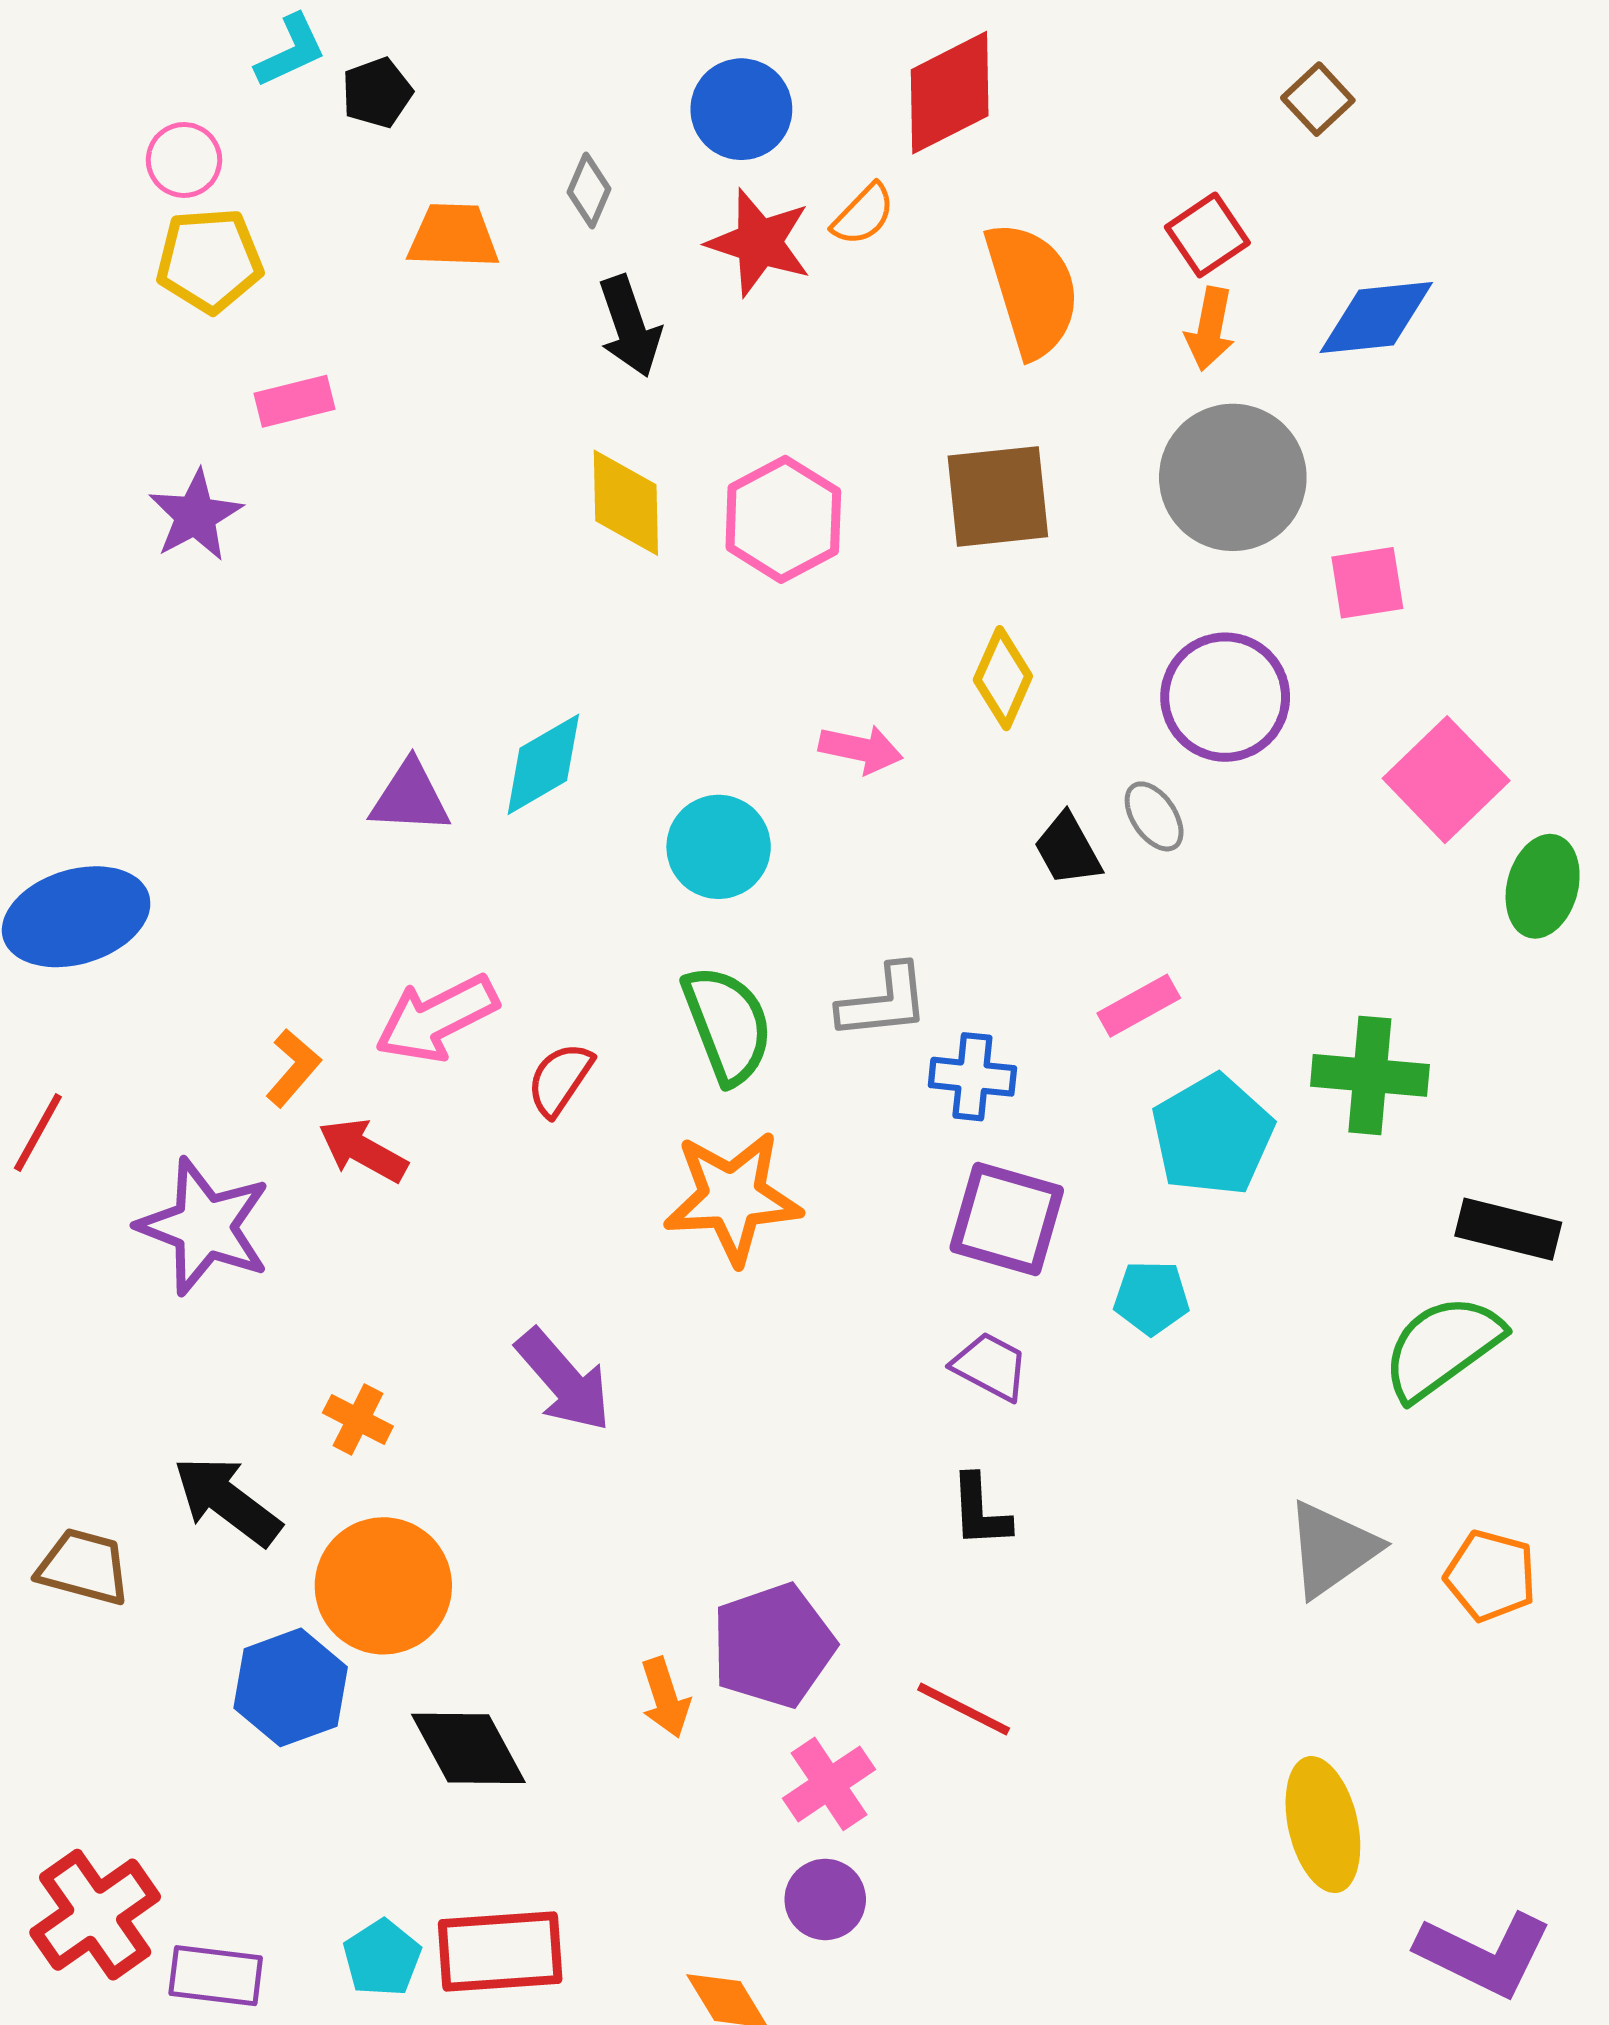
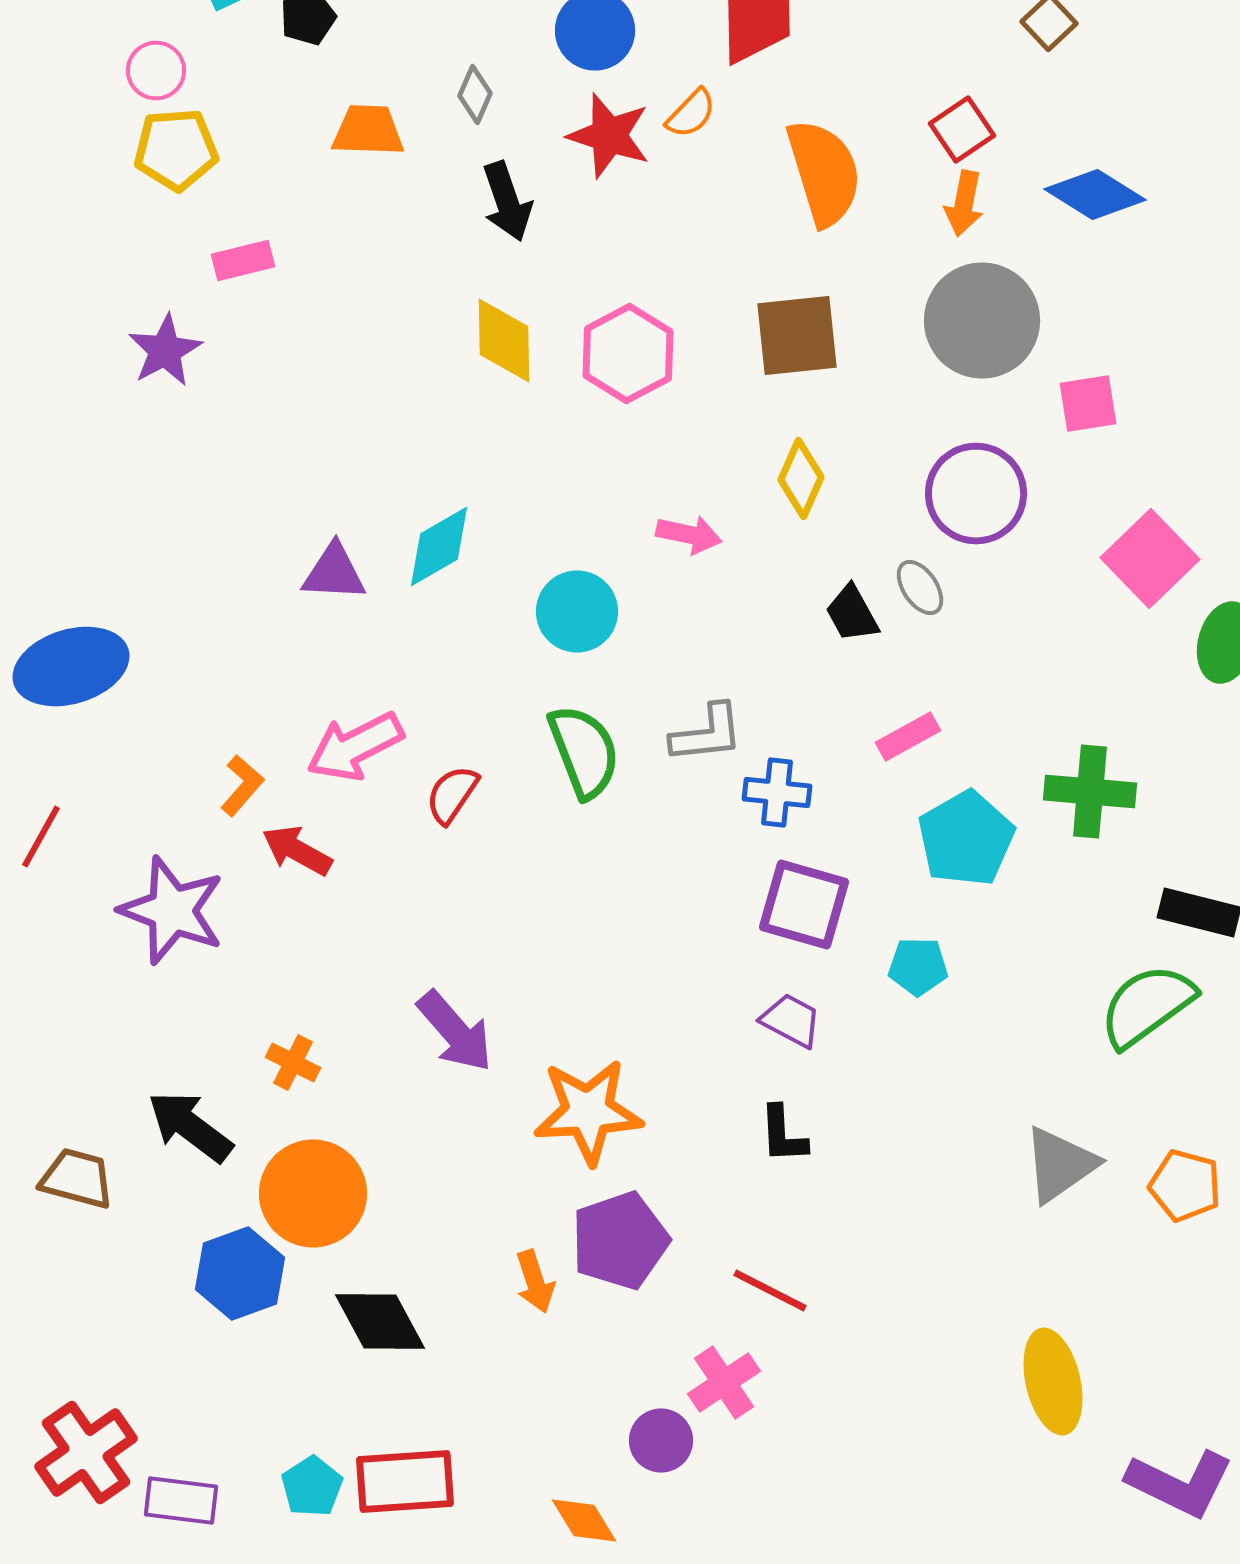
blue diamond: (1376, 317) -> (1095, 194), turned 38
orange star: (733, 1197) -> (588, 1112), moved
pink cross: (829, 1784) -> (724, 1382), moved

